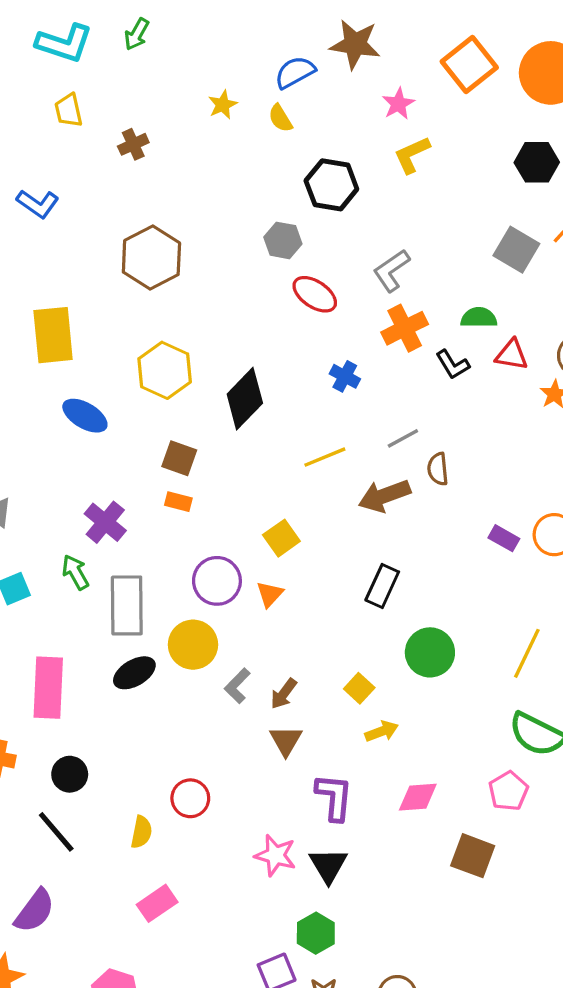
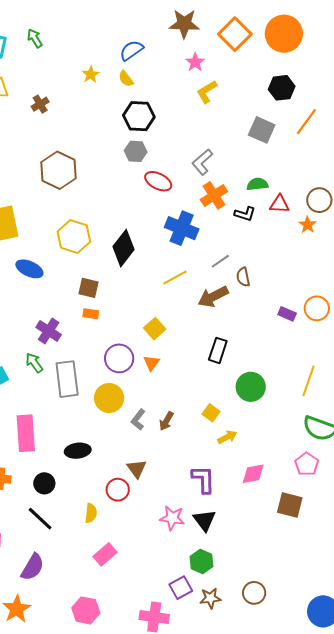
green arrow: (137, 34) -> (35, 38), turned 126
brown star: (355, 44) -> (184, 24), moved
black hexagon: (331, 185) -> (139, 116), moved
gray square: (516, 250) -> (262, 130), moved
black L-shape: (453, 365) -> (245, 214), turned -35
blue cross: (345, 376) -> (182, 228), size x1.8
black ellipse: (134, 673) -> (78, 451), moved, turned 30
brown triangle: (286, 741) -> (137, 469), moved

